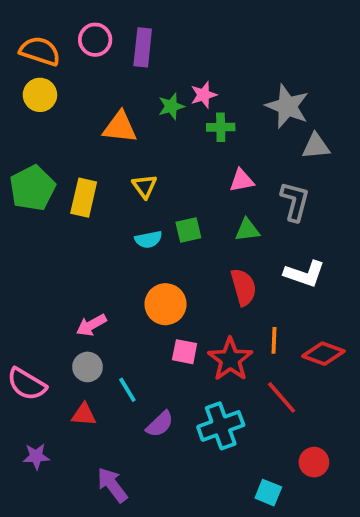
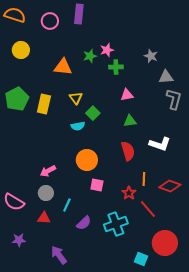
purple rectangle: (143, 47) -> (79, 14), moved
orange semicircle: (40, 51) -> (15, 15), moved
gray star: (287, 106) -> (151, 56), size x0.6
gray L-shape: (295, 201) -> (174, 99), moved
green square: (188, 230) -> (93, 113), moved, turned -32
red star: (230, 359) -> (129, 193), moved, size x0.6
cyan line: (127, 390) -> (67, 205), turned 56
red circle: (314, 462) -> (165, 243), size x1.6

